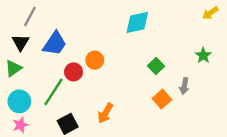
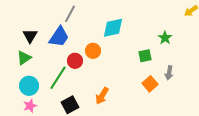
gray line: (30, 16) -> (70, 14), moved
cyan diamond: (137, 22) -> (113, 28), moved
green star: (203, 55) -> (165, 38), moved
green square: (156, 66) -> (145, 56), turned 32

